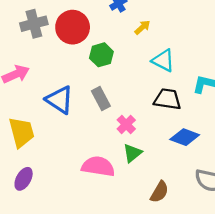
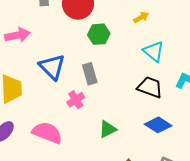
pink cross: (126, 124) -> (76, 100), moved
pink semicircle: (98, 166) -> (47, 133), moved

